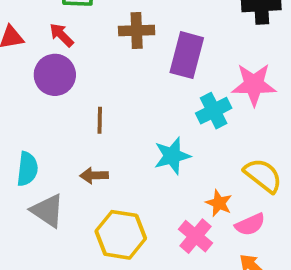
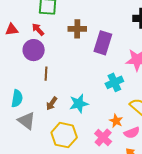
cyan cross: (214, 111) -> (114, 82), moved
brown line: (100, 120) -> (46, 74), moved
cyan star: (172, 156) -> (79, 104), moved
brown arrow: (94, 175) -> (52, 103), turned -56

